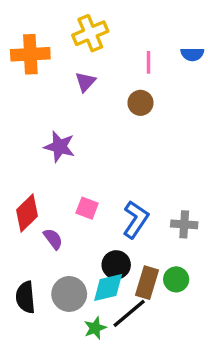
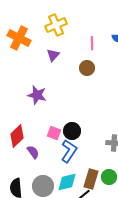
orange cross: (30, 54) -> (19, 38), turned 30
blue L-shape: (136, 219) -> (69, 151), moved
black circle: (116, 265) -> (72, 131), moved

